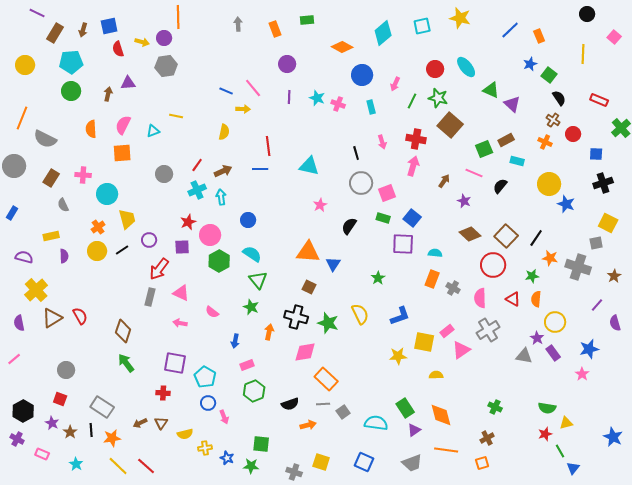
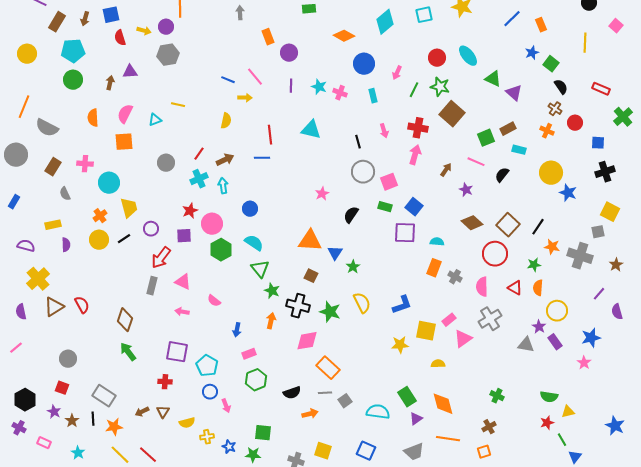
orange rectangle: (275, 29) -> (268, 37), moved
cyan triangle: (309, 166) -> (311, 130), moved
green star: (378, 278) -> (353, 267), moved
green star: (251, 307) -> (272, 291), moved

